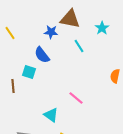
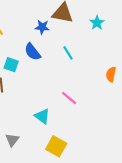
cyan line: (79, 46) -> (68, 53), moved
cyan square: (29, 72) -> (11, 65), moved

